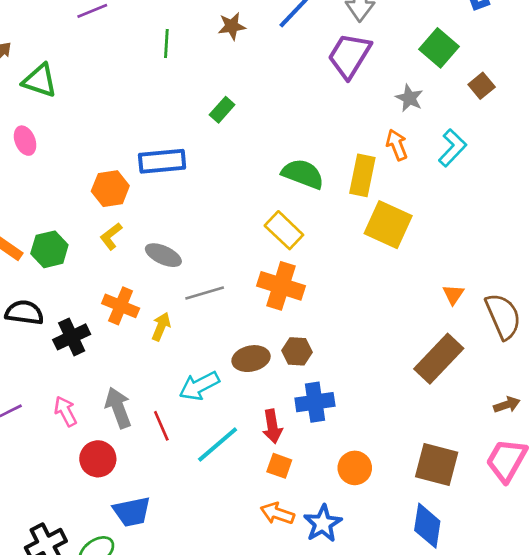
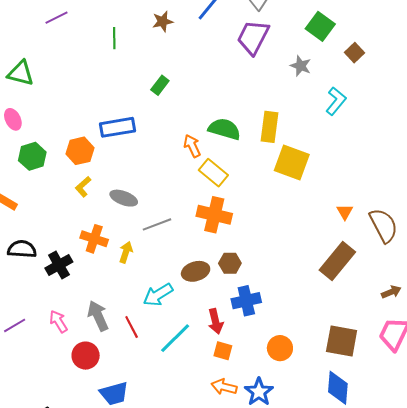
orange arrow: (397, 145) -> (192, 146), moved
green hexagon: (49, 249) -> (32, 156), moved

